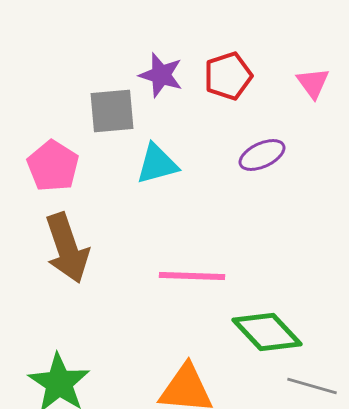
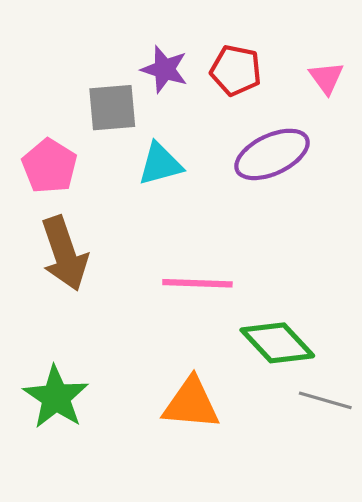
red pentagon: (228, 76) -> (236, 70), turned 30
purple ellipse: (262, 155) -> (272, 154), size x1.5

